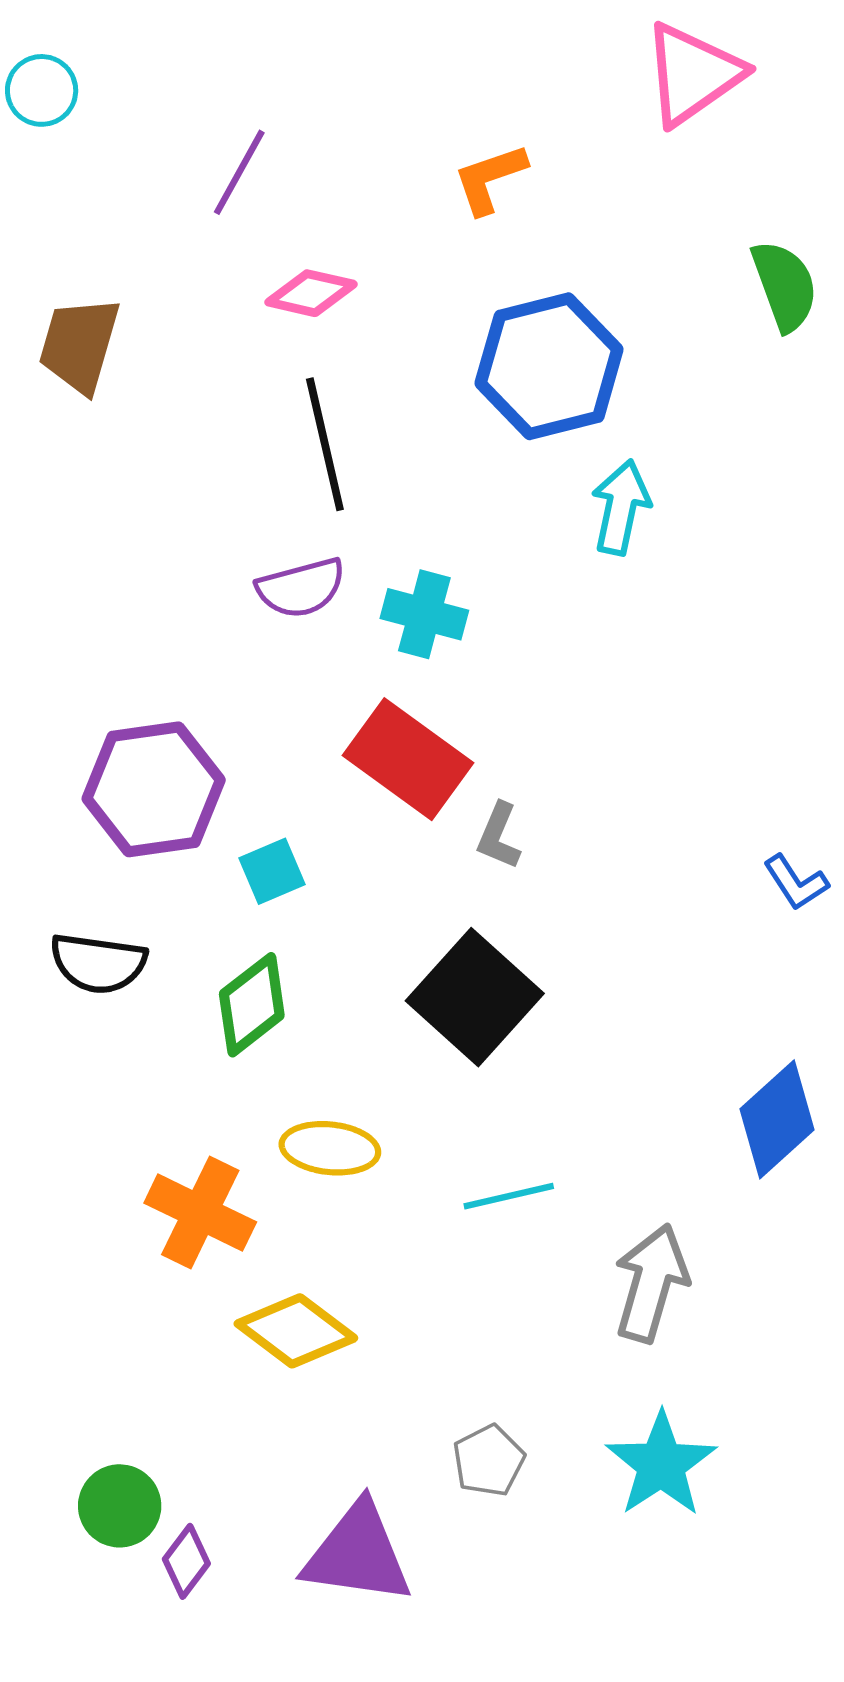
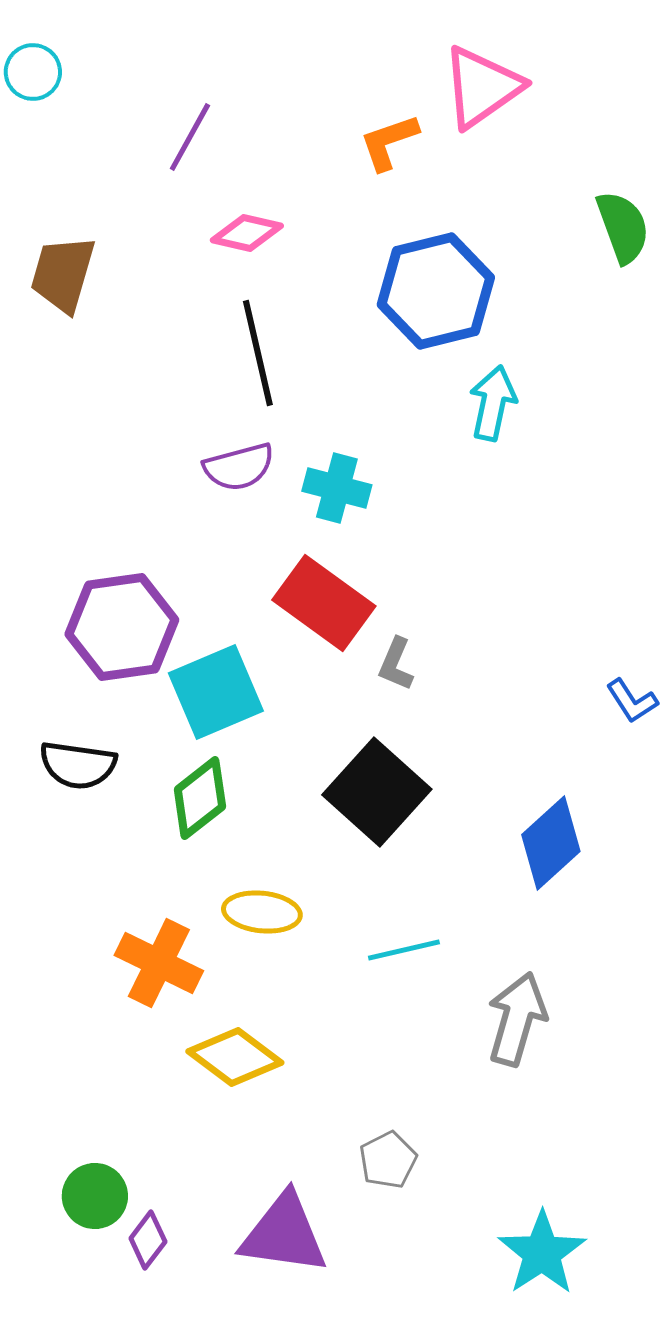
pink triangle: (693, 74) -> (482, 87), moved
cyan square: (272, 871) -> (216, 692), size x1.8
blue diamond: (777, 1119) -> (551, 843), moved
cyan star: (661, 1464) -> (542, 1253), moved

